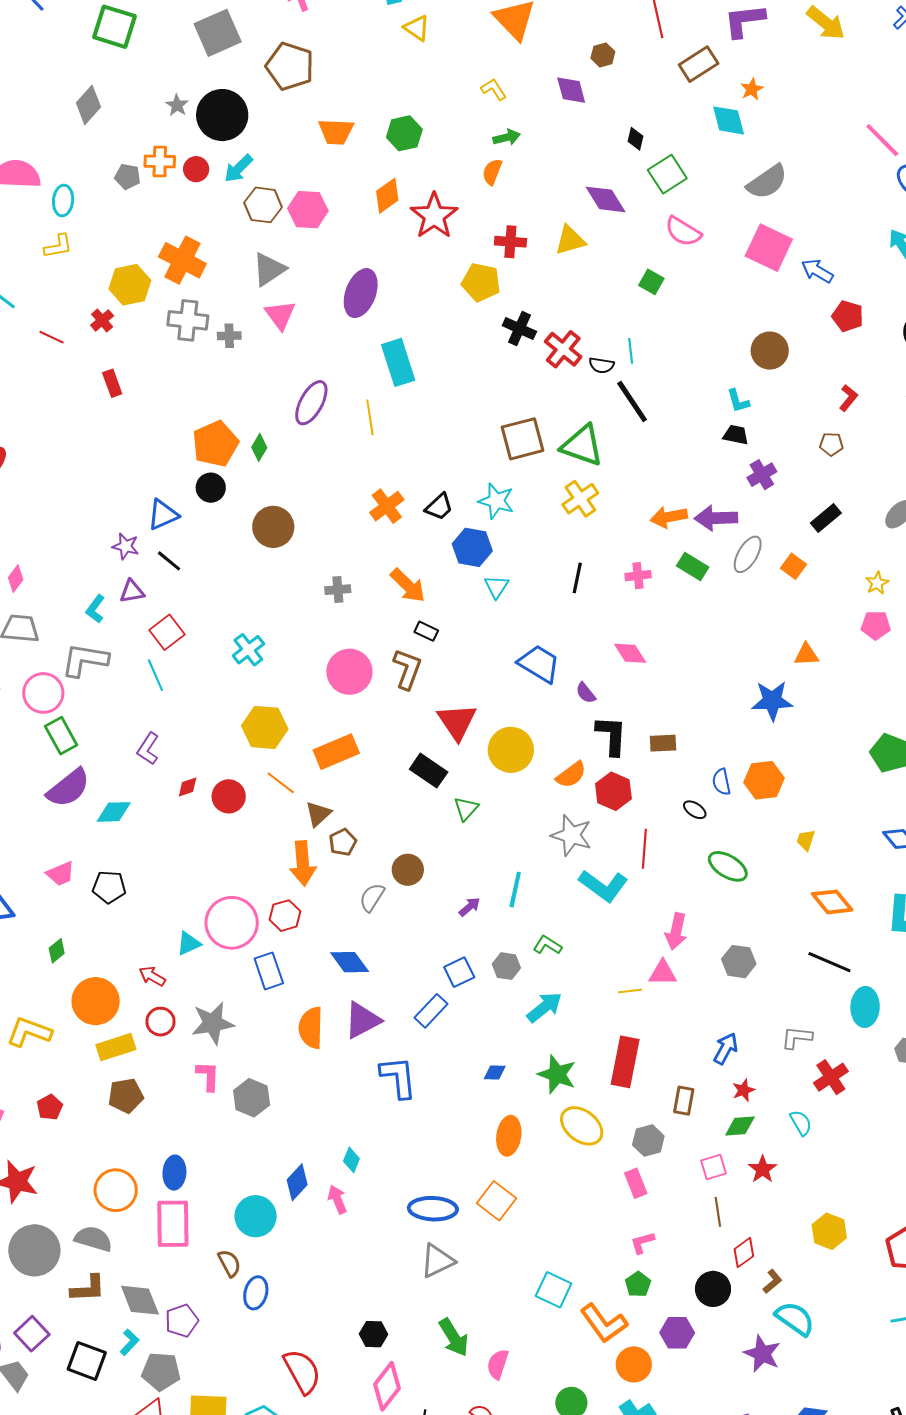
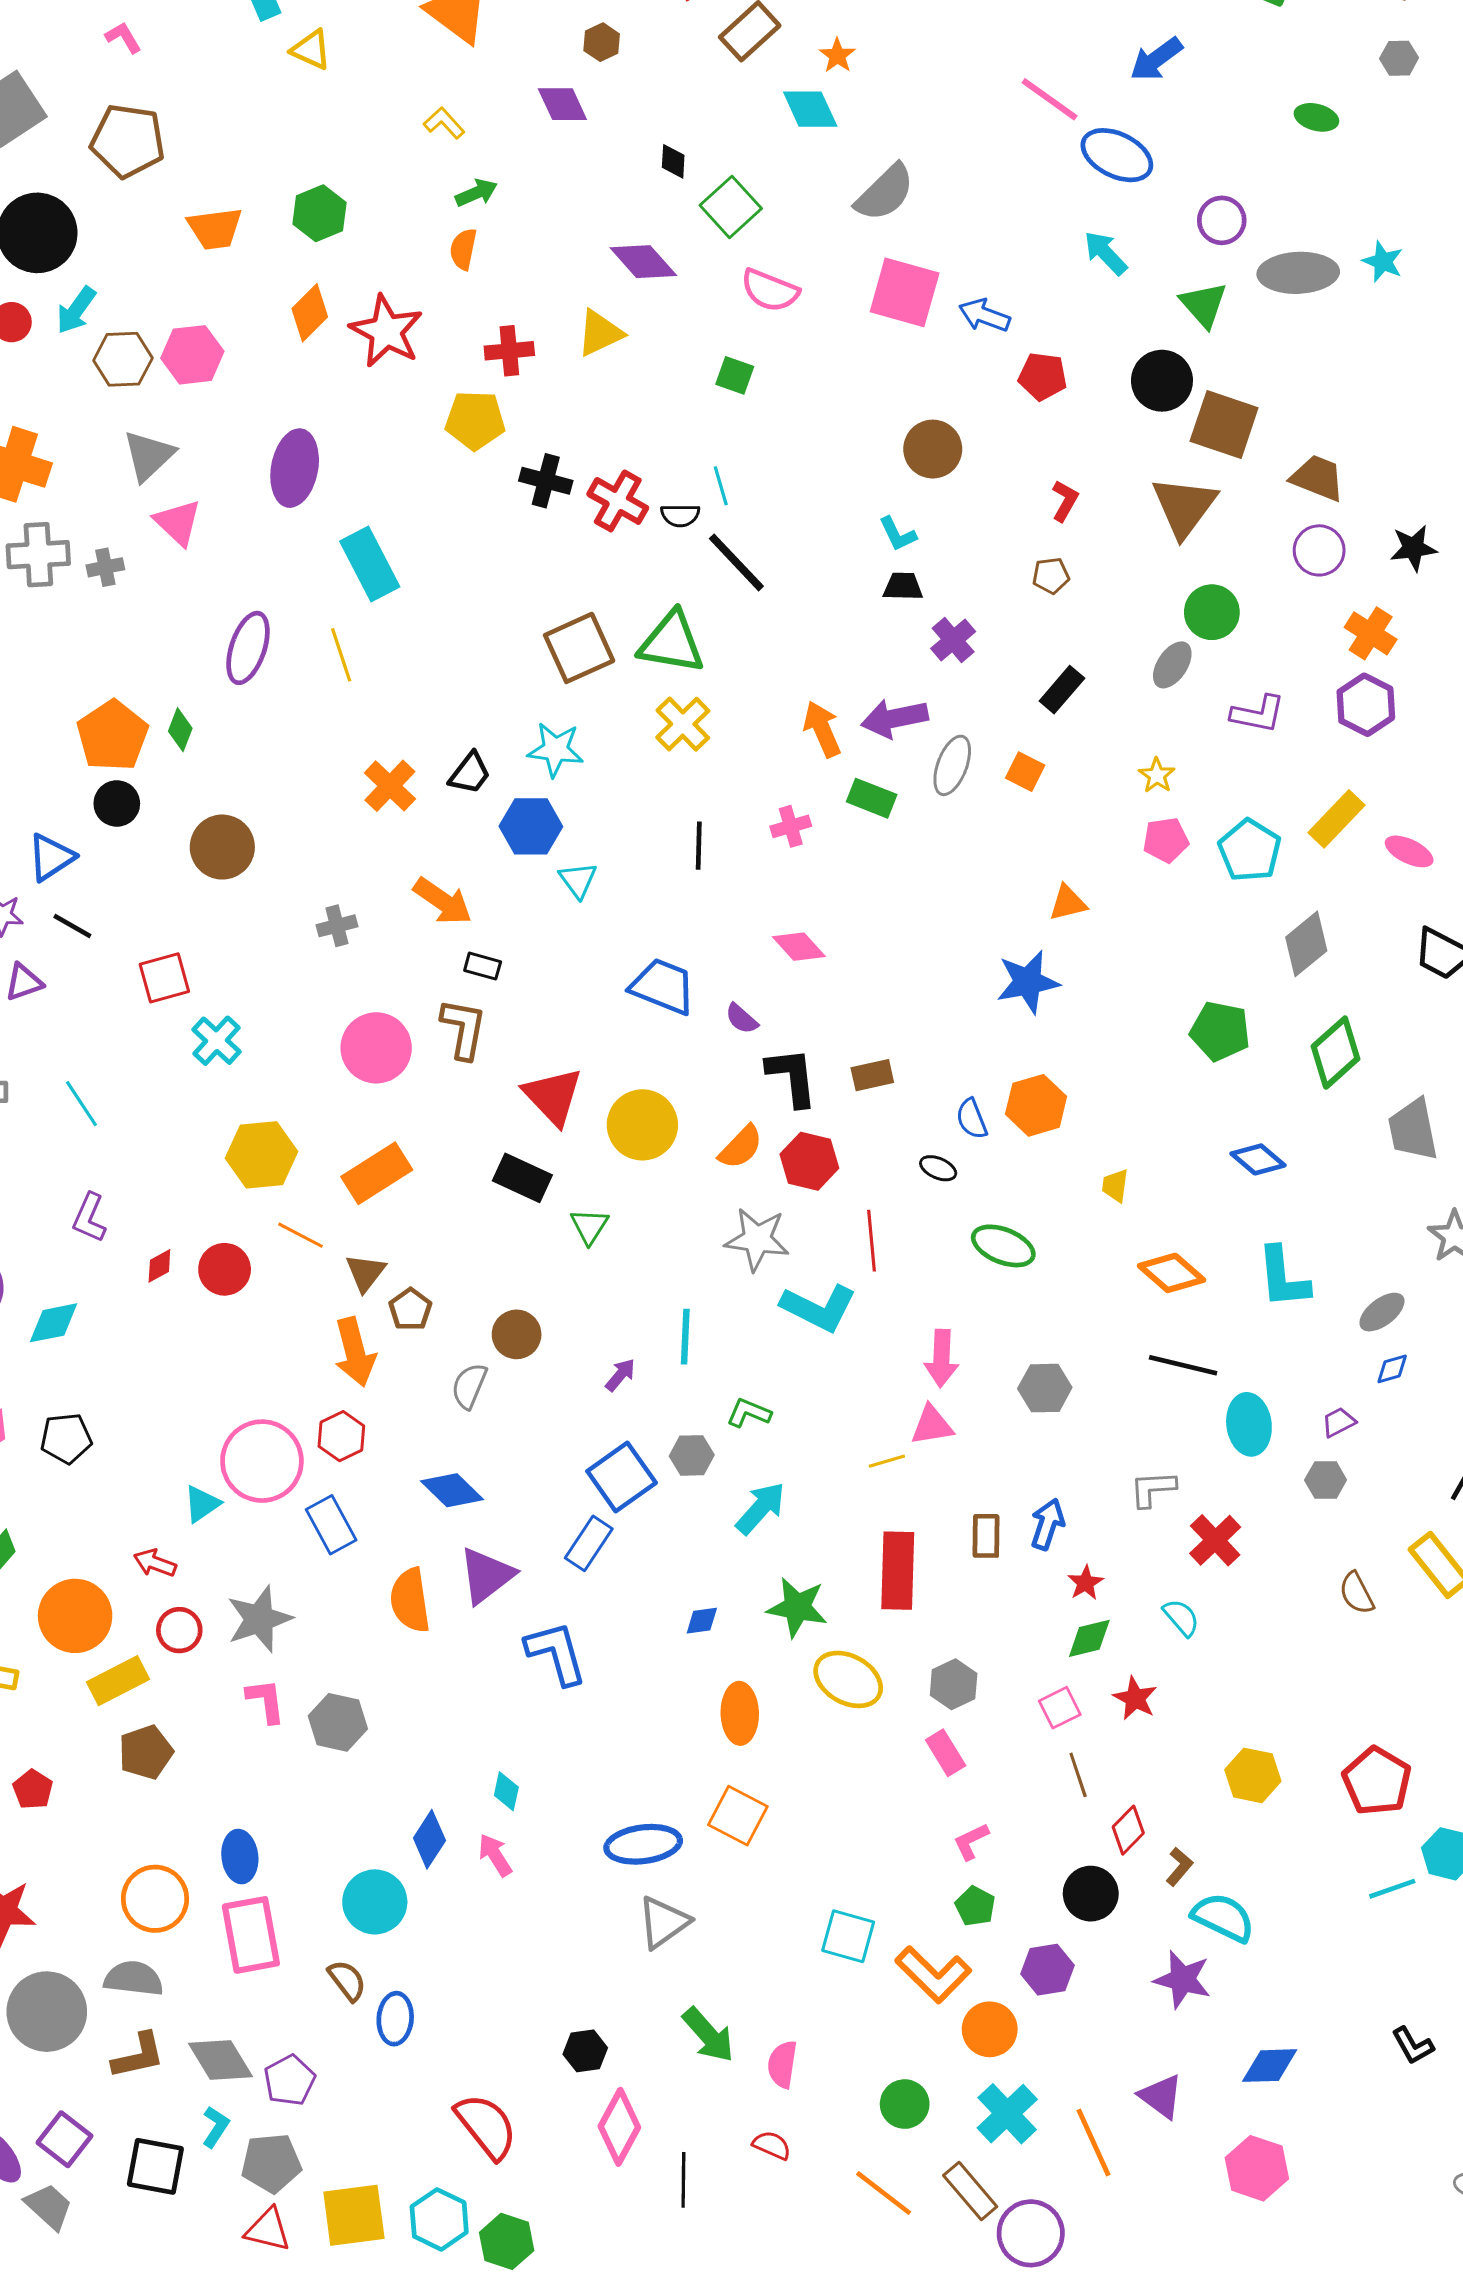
orange arrow: (669, 517) -> (822, 729), turned 87
red square: (167, 632) -> (164, 978), moved, turned 32
blue square: (459, 972) -> (622, 1477), size x1.4
brown rectangle: (684, 1101) -> (986, 1536), moved

